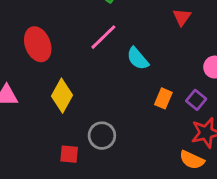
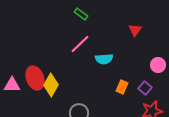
red ellipse: (38, 44) -> (35, 78), moved
cyan semicircle: (138, 59) -> (104, 59), turned -54

